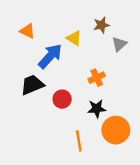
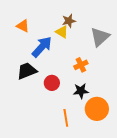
brown star: (101, 25) -> (69, 21), moved
gray triangle: (119, 44) -> (100, 37), size x1.5

